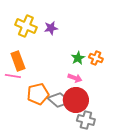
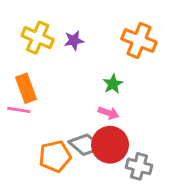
orange cross: (96, 58) -> (139, 40), moved, size x1.6
orange pentagon: (38, 94) -> (55, 156), moved
gray cross: (86, 120) -> (139, 166), moved

